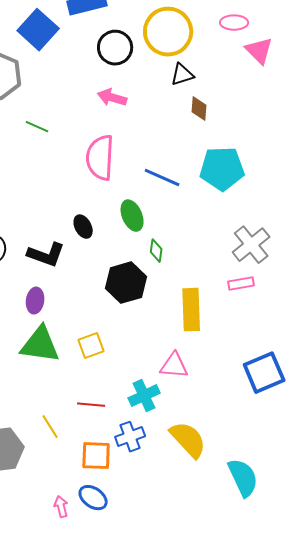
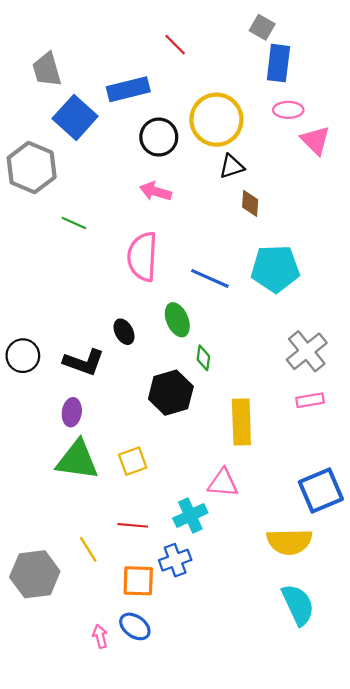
pink rectangle: (241, 284) -> (310, 400), moved
yellow semicircle: (188, 440) -> (289, 542), moved, turned 132

